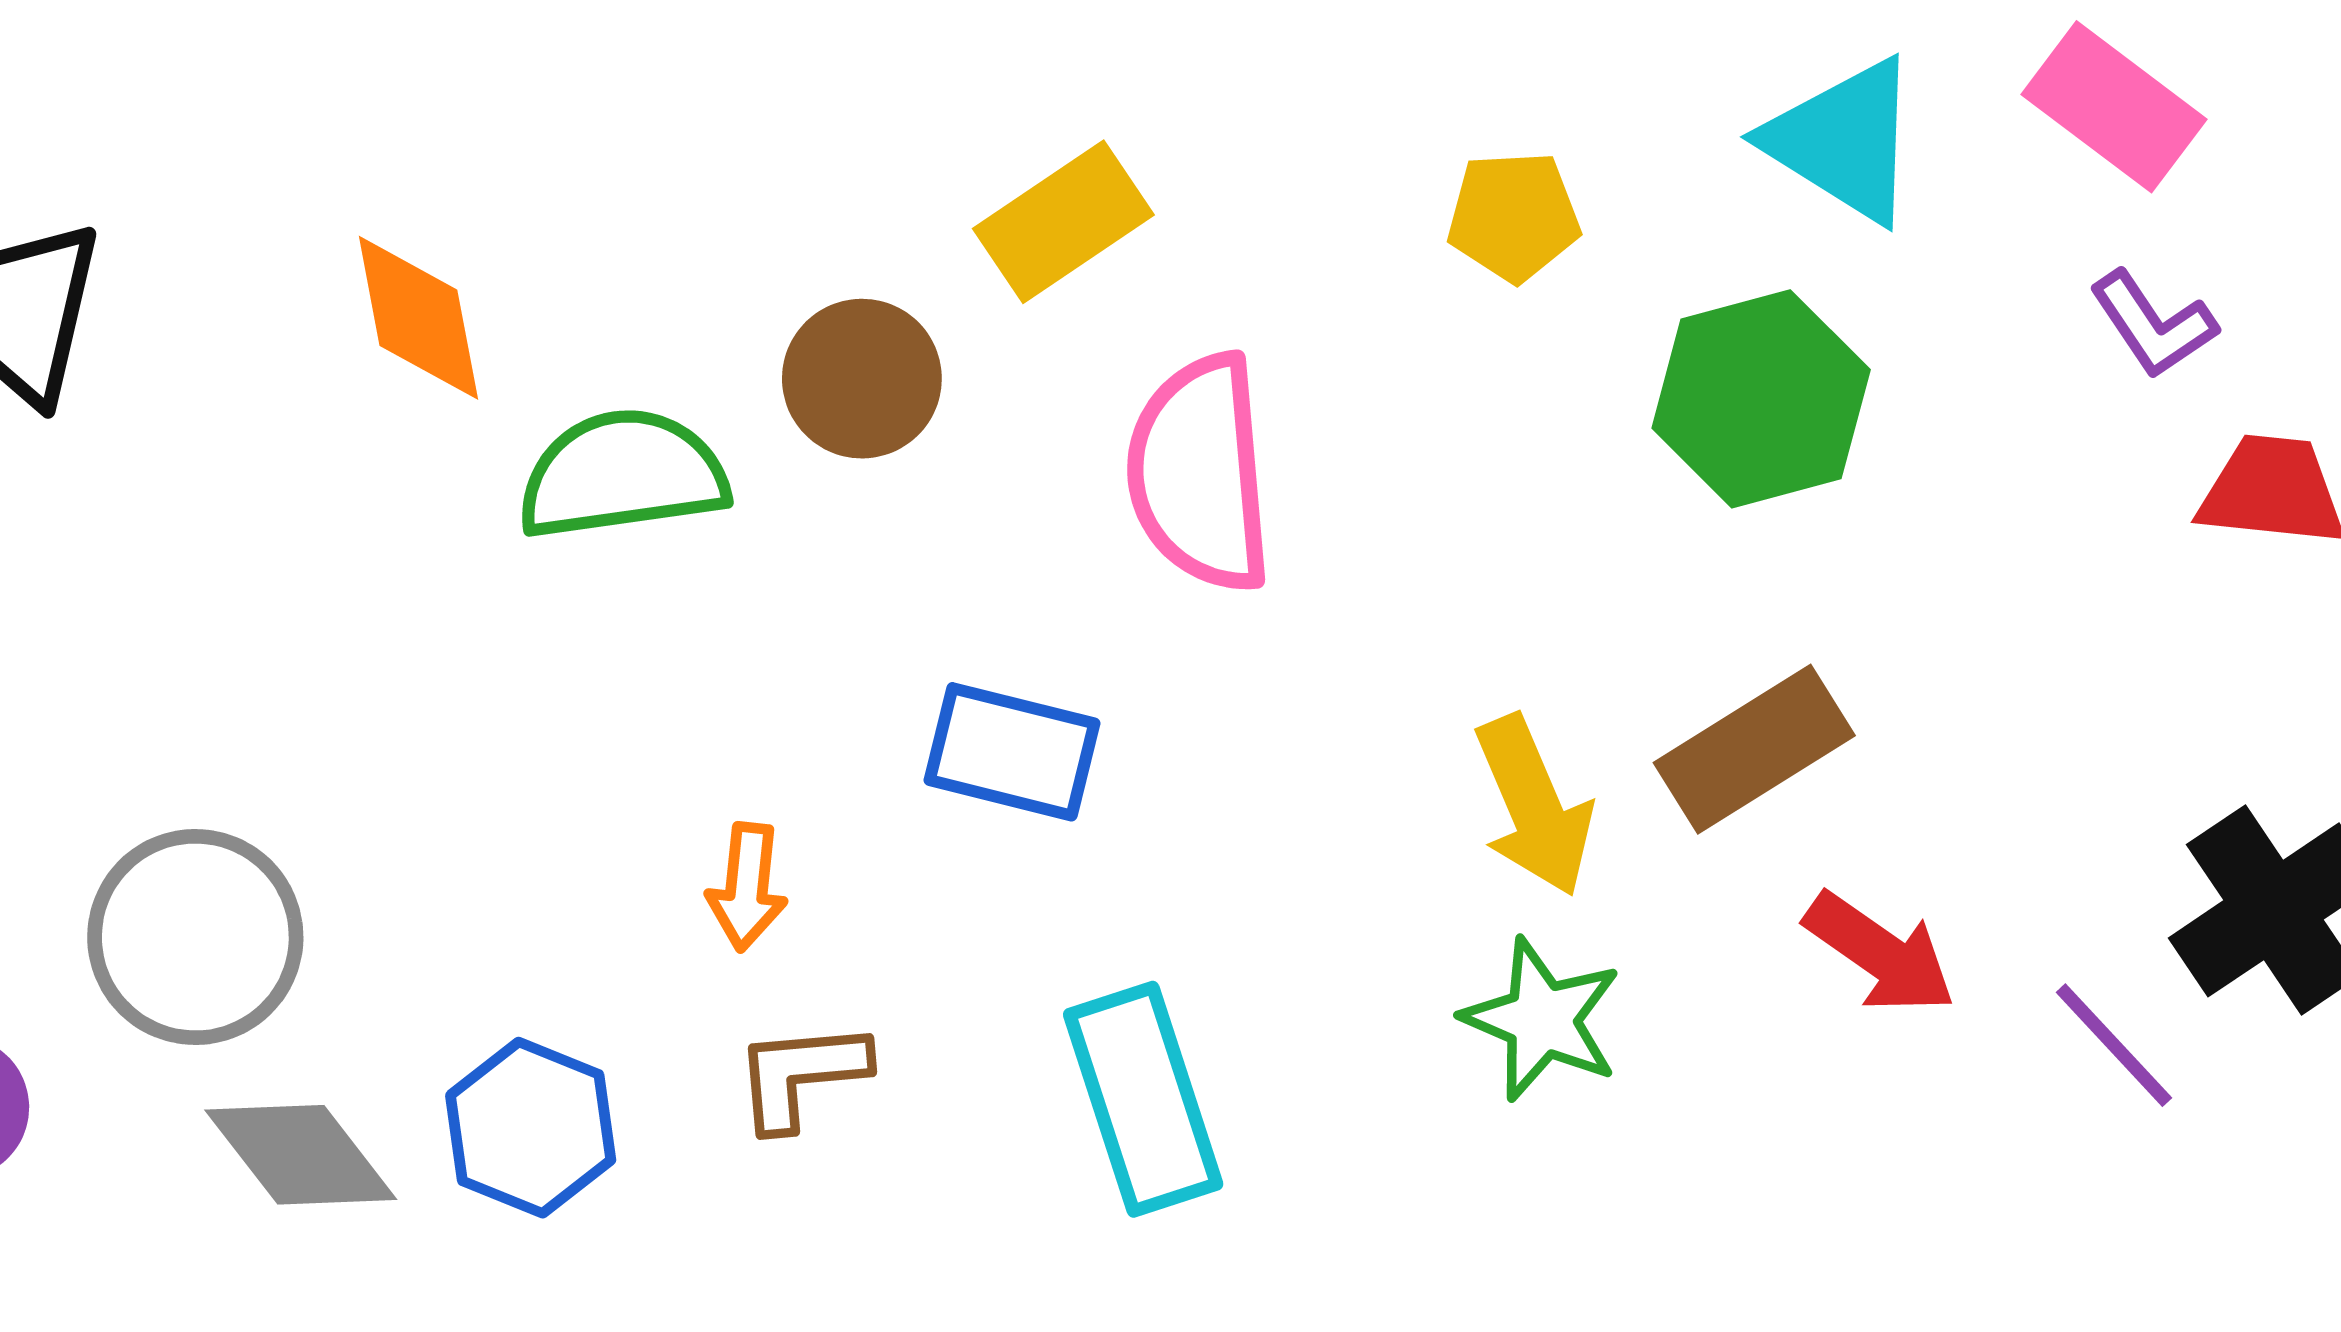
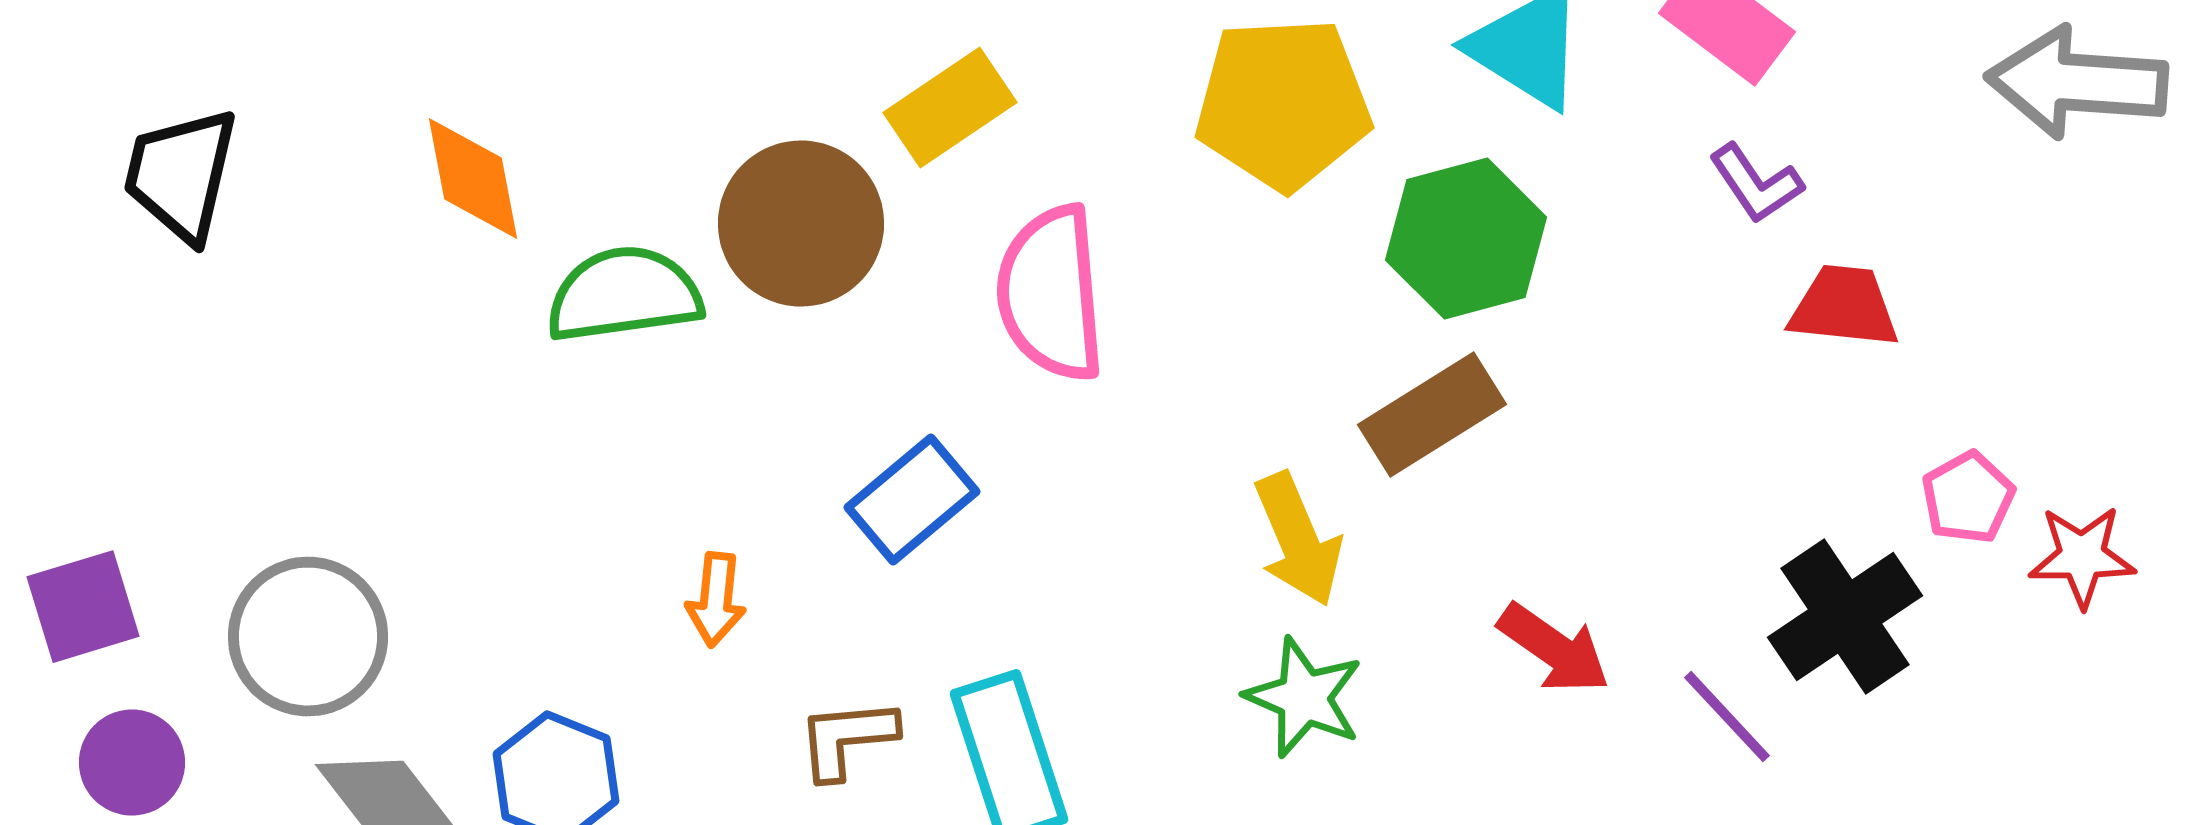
yellow pentagon: (1514, 216) -> (1283, 104), size x1.8
brown circle: (862, 379) -> (801, 224), size x1.4
brown rectangle: (1754, 749) -> (1432, 415), moved
blue rectangle: (1012, 752) -> (912, 500), turned -54
brown L-shape: (801, 1075) -> (847, 739), moved

